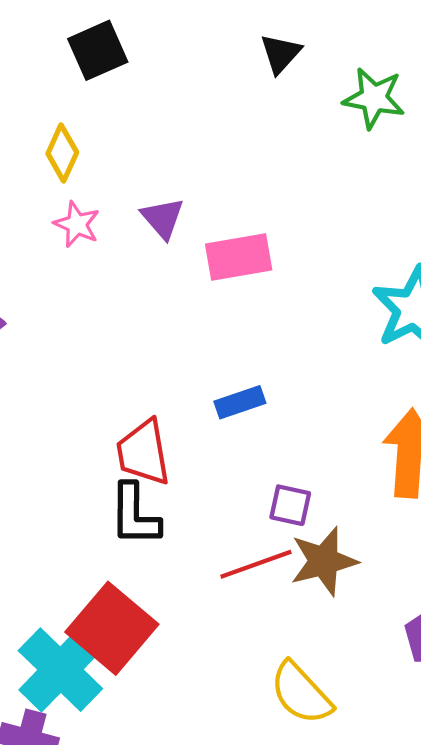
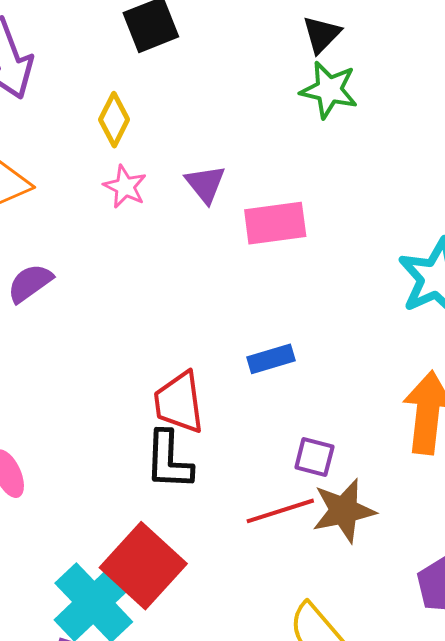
green star: (374, 98) -> (329, 90), moved

